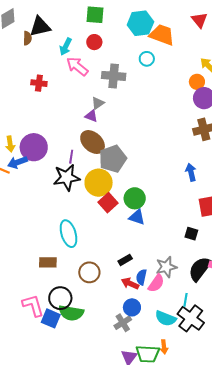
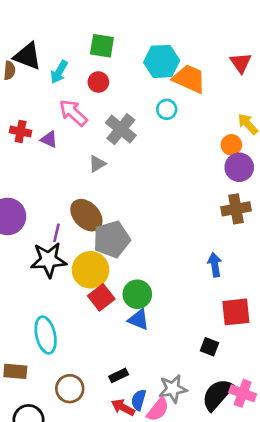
black triangle: (40, 27) -> (27, 56), turned 30
cyan arrow: (66, 47) -> (59, 72), moved
gray cross: (114, 76) -> (121, 129), turned 30
purple triangle: (91, 116) -> (49, 139), moved

